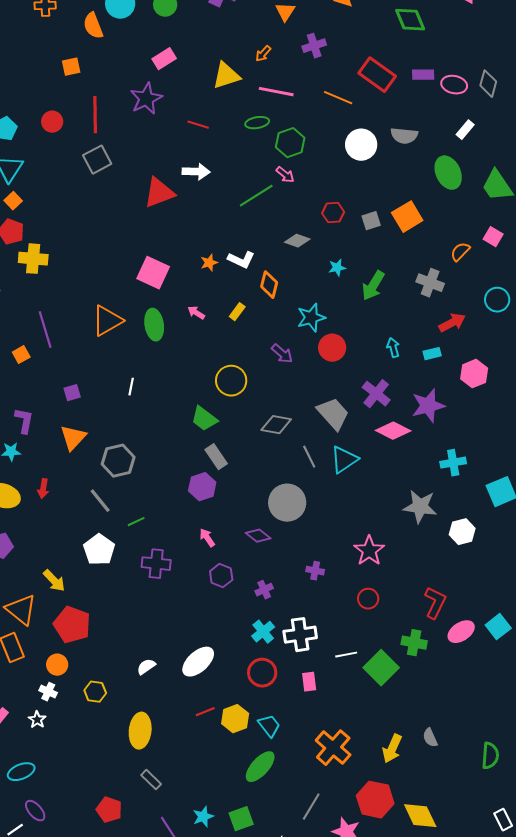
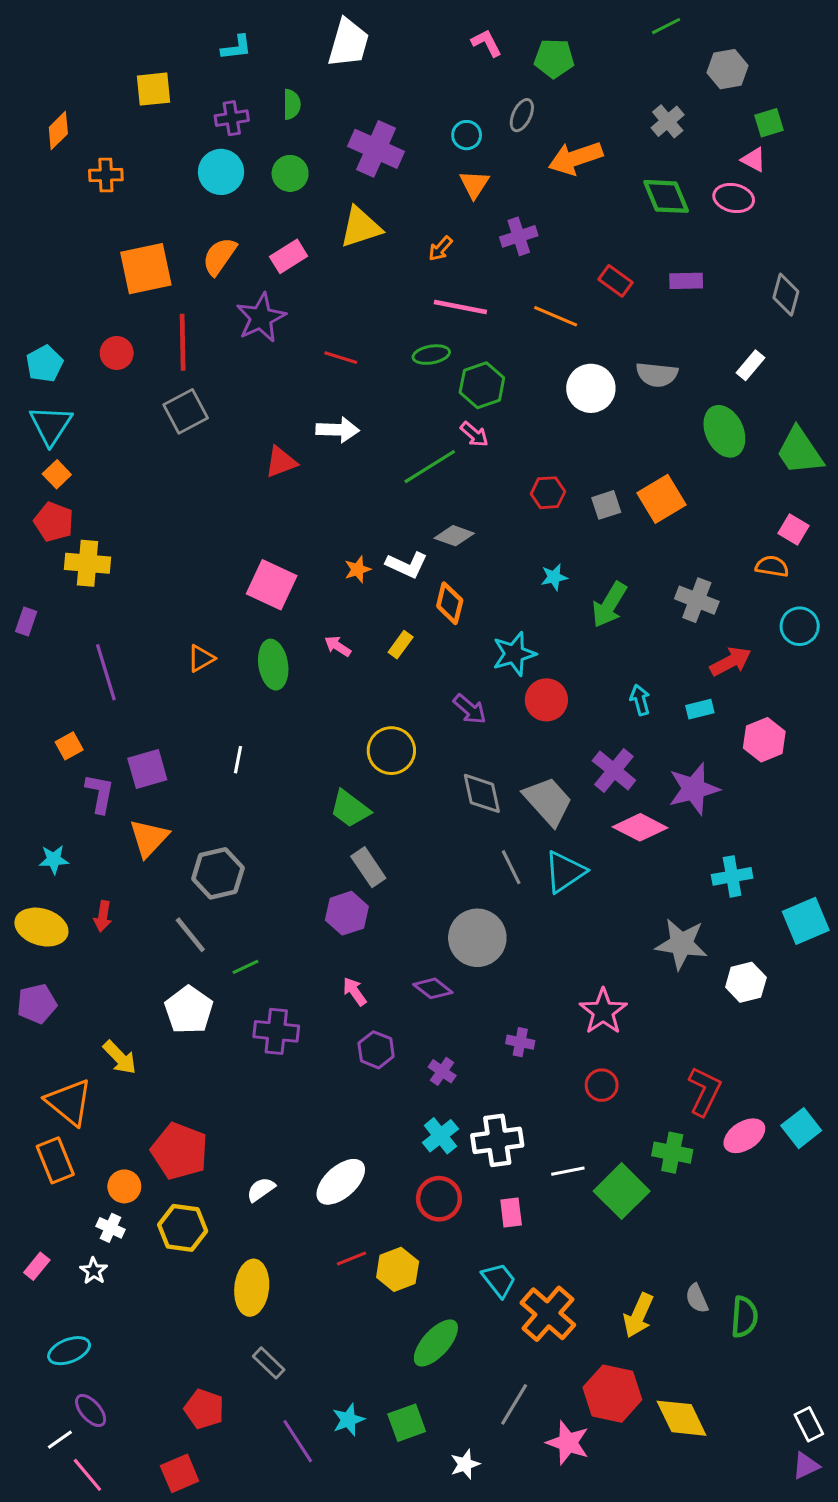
orange semicircle: (93, 26) -> (219, 256), moved, turned 56
orange square: (71, 67) -> (146, 269), size x1.8
red rectangle: (377, 75) -> (615, 281), size x0.6
yellow triangle: (226, 76) -> (361, 227), moved
pink ellipse: (454, 85) -> (734, 198), moved
red triangle: (159, 193) -> (281, 462), size x0.7
gray diamond: (297, 241) -> (454, 536), moved
orange semicircle: (460, 252) -> (772, 566), moved, turned 55
orange triangle: (107, 321) -> (201, 658), size x0.6
orange square: (21, 355) -> (69, 746), moved
purple square: (72, 393) -> (147, 769), size x1.5
purple L-shape: (24, 421) -> (100, 793), moved
gray diamond: (276, 425) -> (482, 793), moved, turned 68
purple cross: (264, 590) -> (442, 1071), turned -30
red pentagon: (72, 625) -> (180, 1151), moved
yellow hexagon: (95, 692) -> (183, 1228), size x1.4
cyan trapezoid: (269, 726) -> (499, 1280), moved
green semicircle: (490, 756) -> (744, 1317), moved

